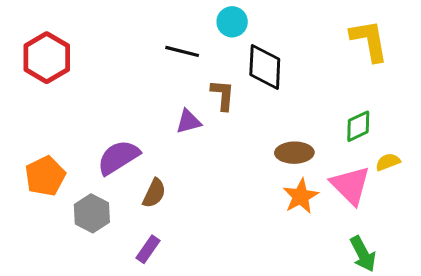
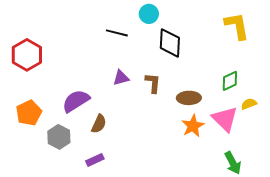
red hexagon: (47, 58) -> (27, 55), moved
brown L-shape: (223, 95) -> (153, 83), moved
purple rectangle: (148, 249) -> (95, 160), turned 30

